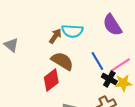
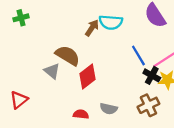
gray triangle: (11, 45) -> (52, 71), moved
brown semicircle: (62, 61) -> (68, 55), moved

